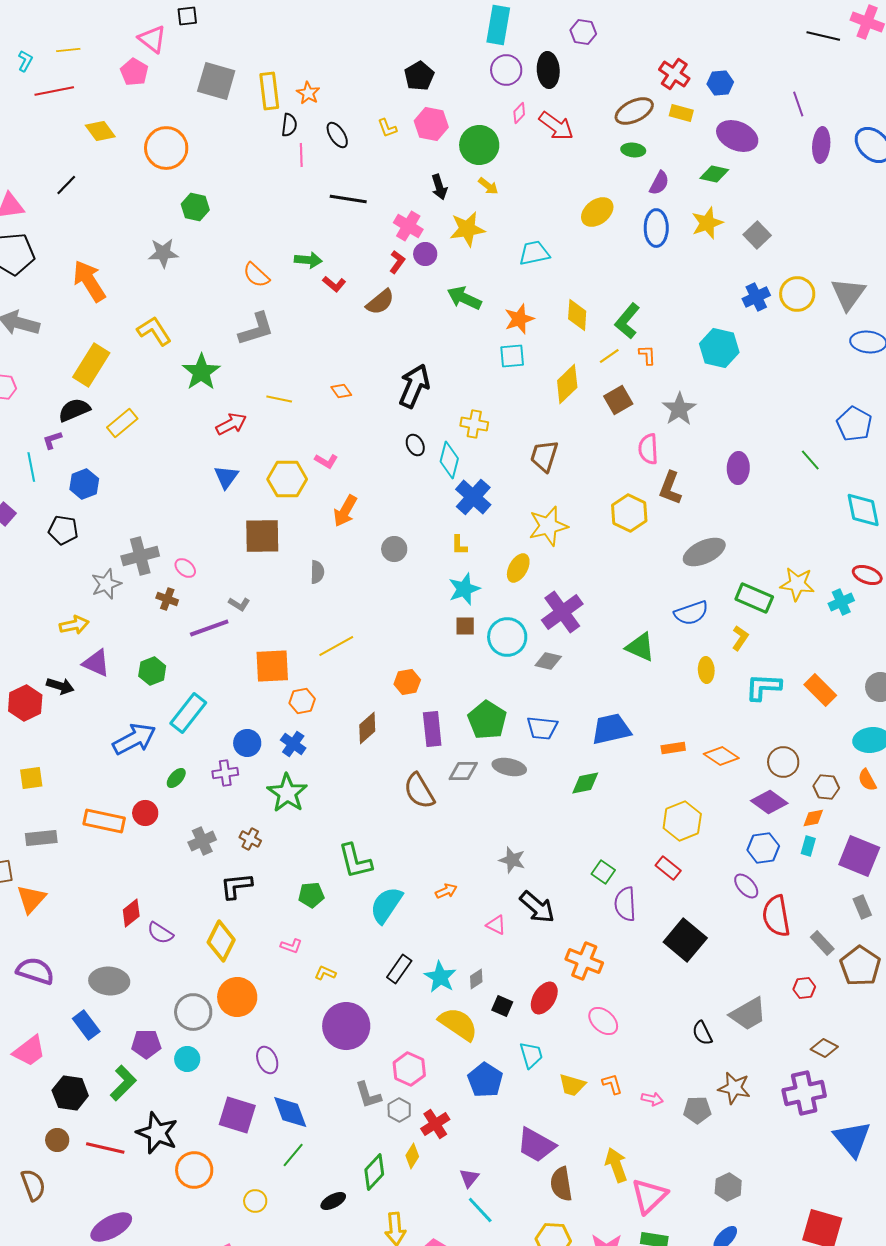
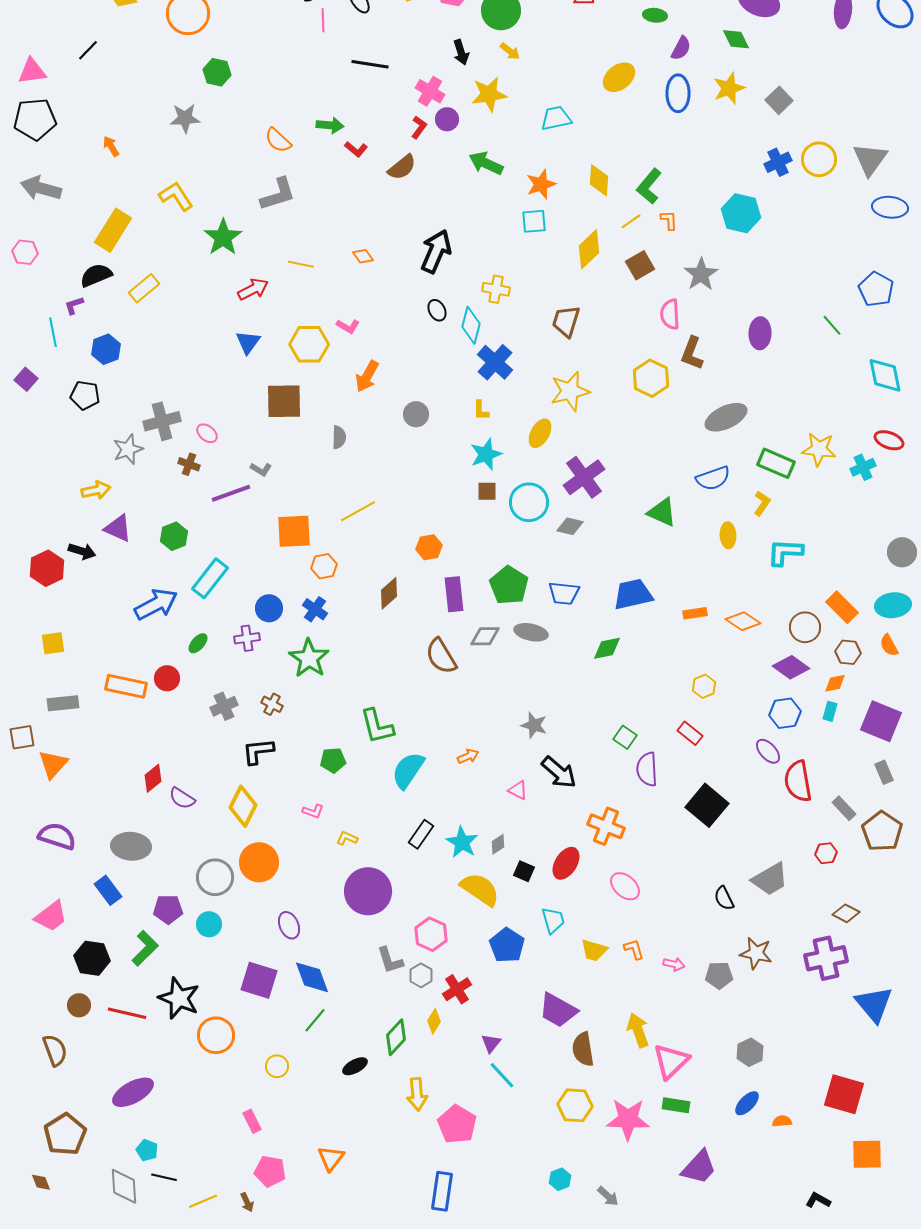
green diamond: (714, 174) -> (736, 39), turned 52
orange arrow: (89, 281) -> (111, 146), size x0.5
orange rectangle: (820, 690) -> (842, 607), moved
yellow hexagon: (682, 821) -> (704, 686), size x0.6

